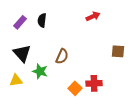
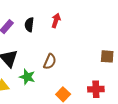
red arrow: (93, 16) -> (56, 21), moved, turned -48
red cross: (94, 83) -> (96, 89), moved

